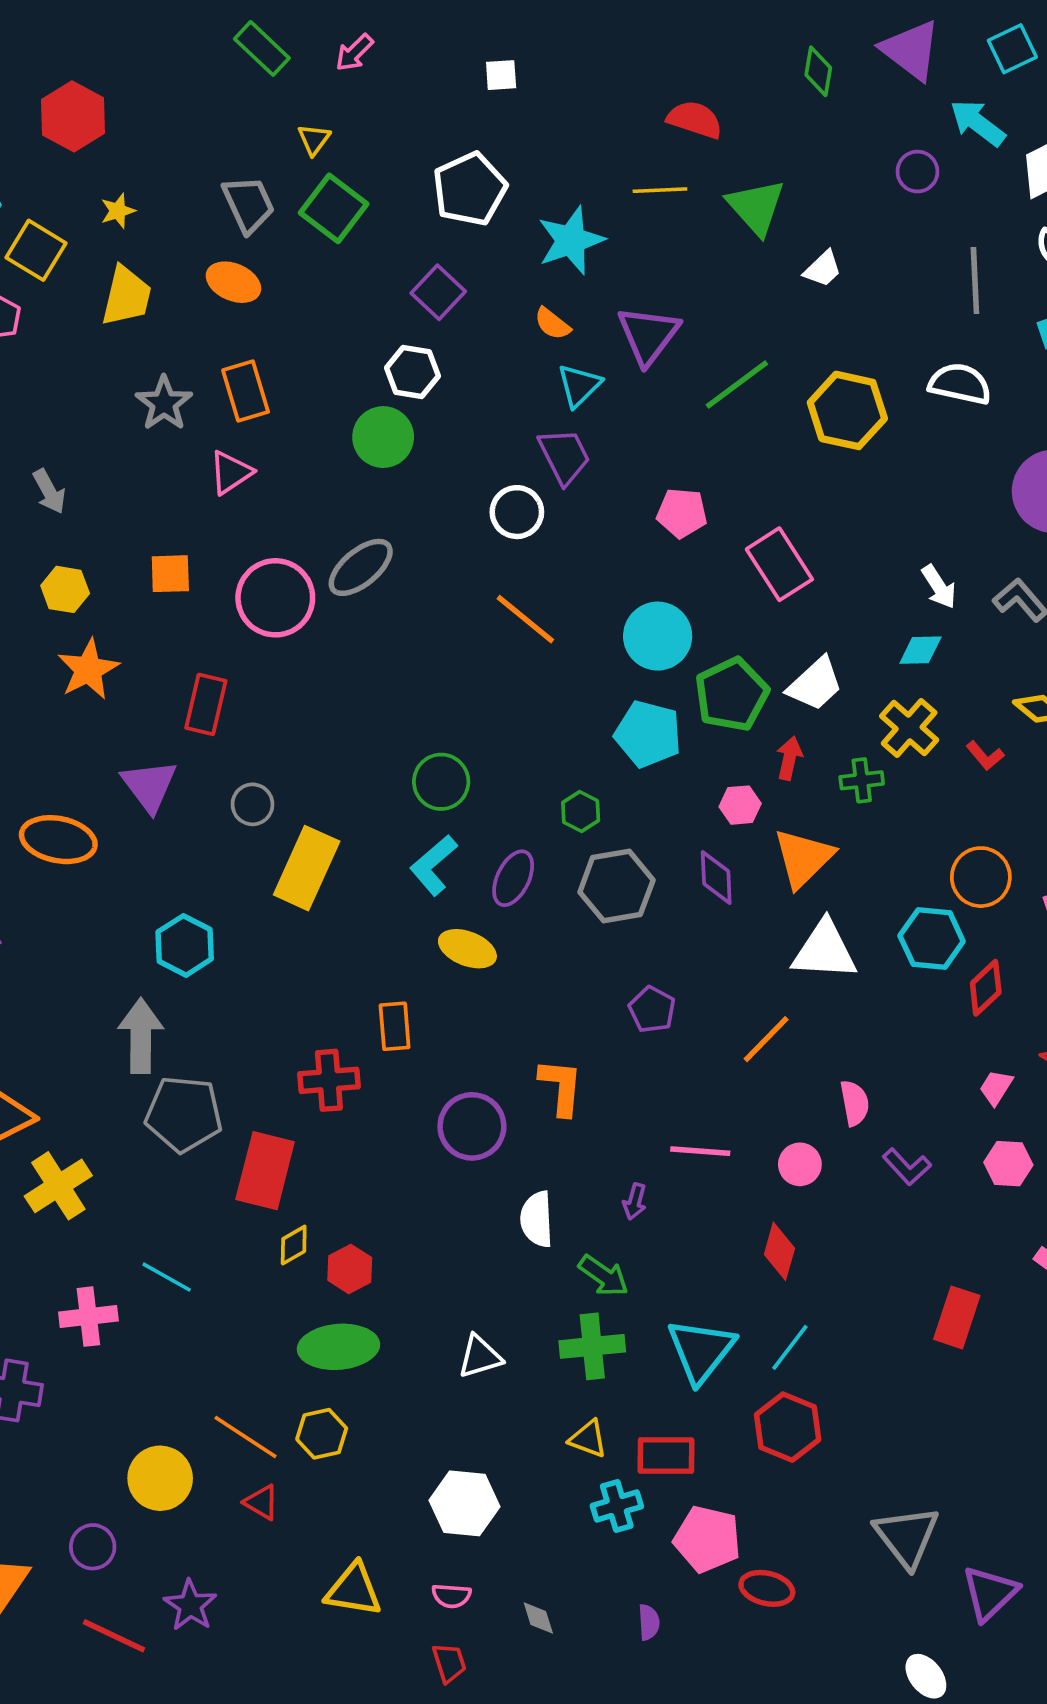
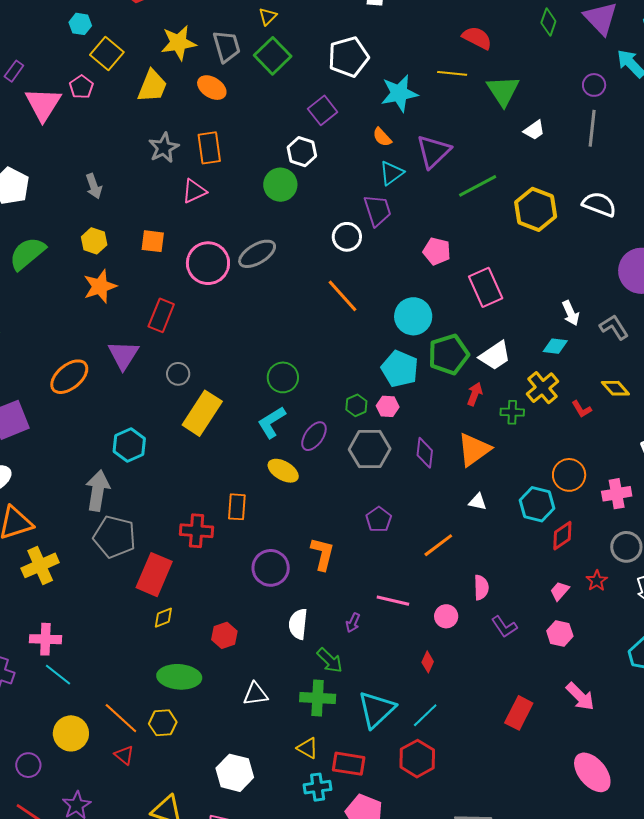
yellow star: (118, 211) -> (178, 43), moved, size x1.8
gray line: (975, 281) -> (592, 128), moved
pink hexagon: (740, 805) -> (388, 406), moved
orange ellipse: (58, 840) -> (69, 377), turned -60
white triangle: (825, 951) -> (478, 502), size x0.5
red diamond: (779, 1251) -> (428, 662), size x0.7
red hexagon: (350, 1269) -> (224, 635), moved
cyan line: (167, 1277) -> (58, 675), moved

